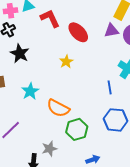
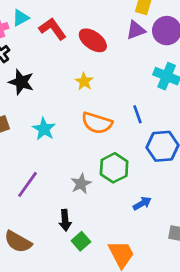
blue line: (110, 87) -> (137, 114), moved
orange semicircle: (58, 108) -> (97, 123), moved
gray star: (49, 149) -> (81, 184), moved

